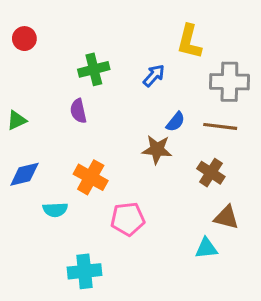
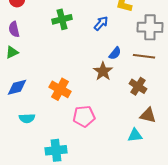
purple semicircle: (78, 111) -> (14, 29), moved
brown star: (157, 150) -> (103, 71), turned 30
cyan semicircle: (55, 210) -> (27, 118), moved

